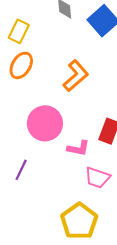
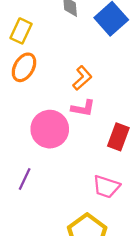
orange L-shape: (76, 76) -> (82, 78), size x0.7
pink L-shape: (78, 148) -> (83, 108), moved

